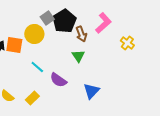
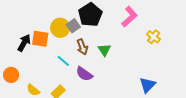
gray square: (47, 18) -> (73, 26), moved
brown arrow: (81, 34) -> (82, 47), moved
blue triangle: (91, 91) -> (147, 85), moved

